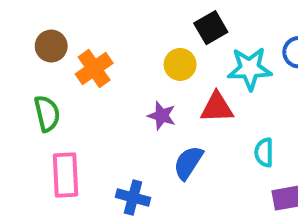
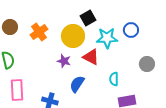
yellow circle: (180, 64) -> (73, 36), size x1.5
orange cross: (94, 69) -> (39, 32), moved
red triangle: (217, 107) -> (91, 57), turned 30

